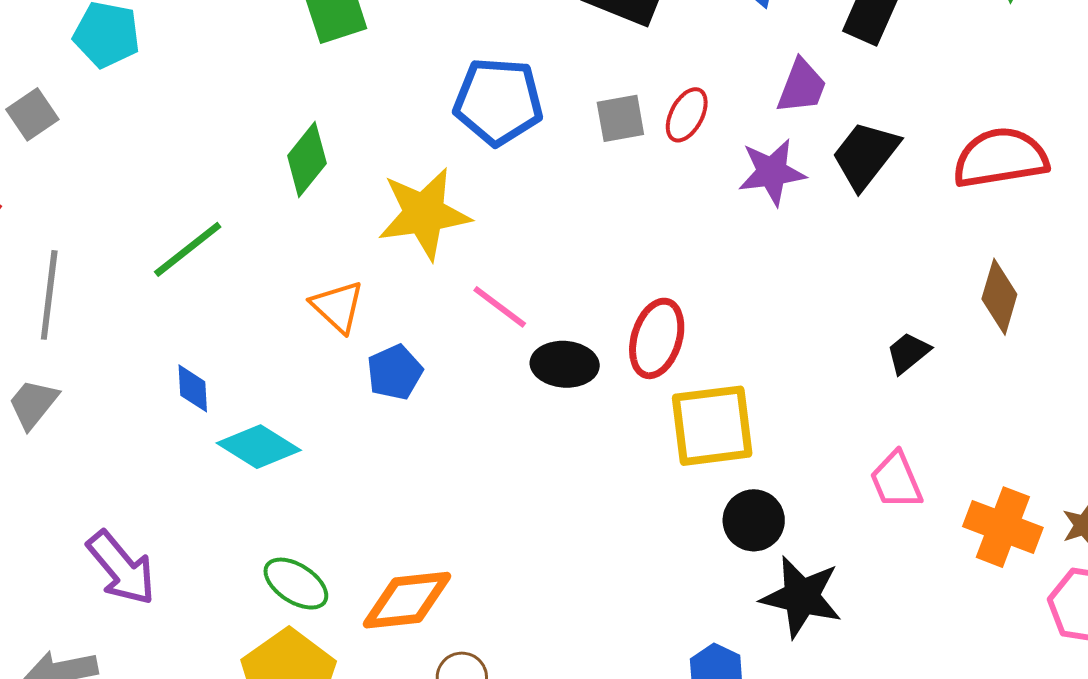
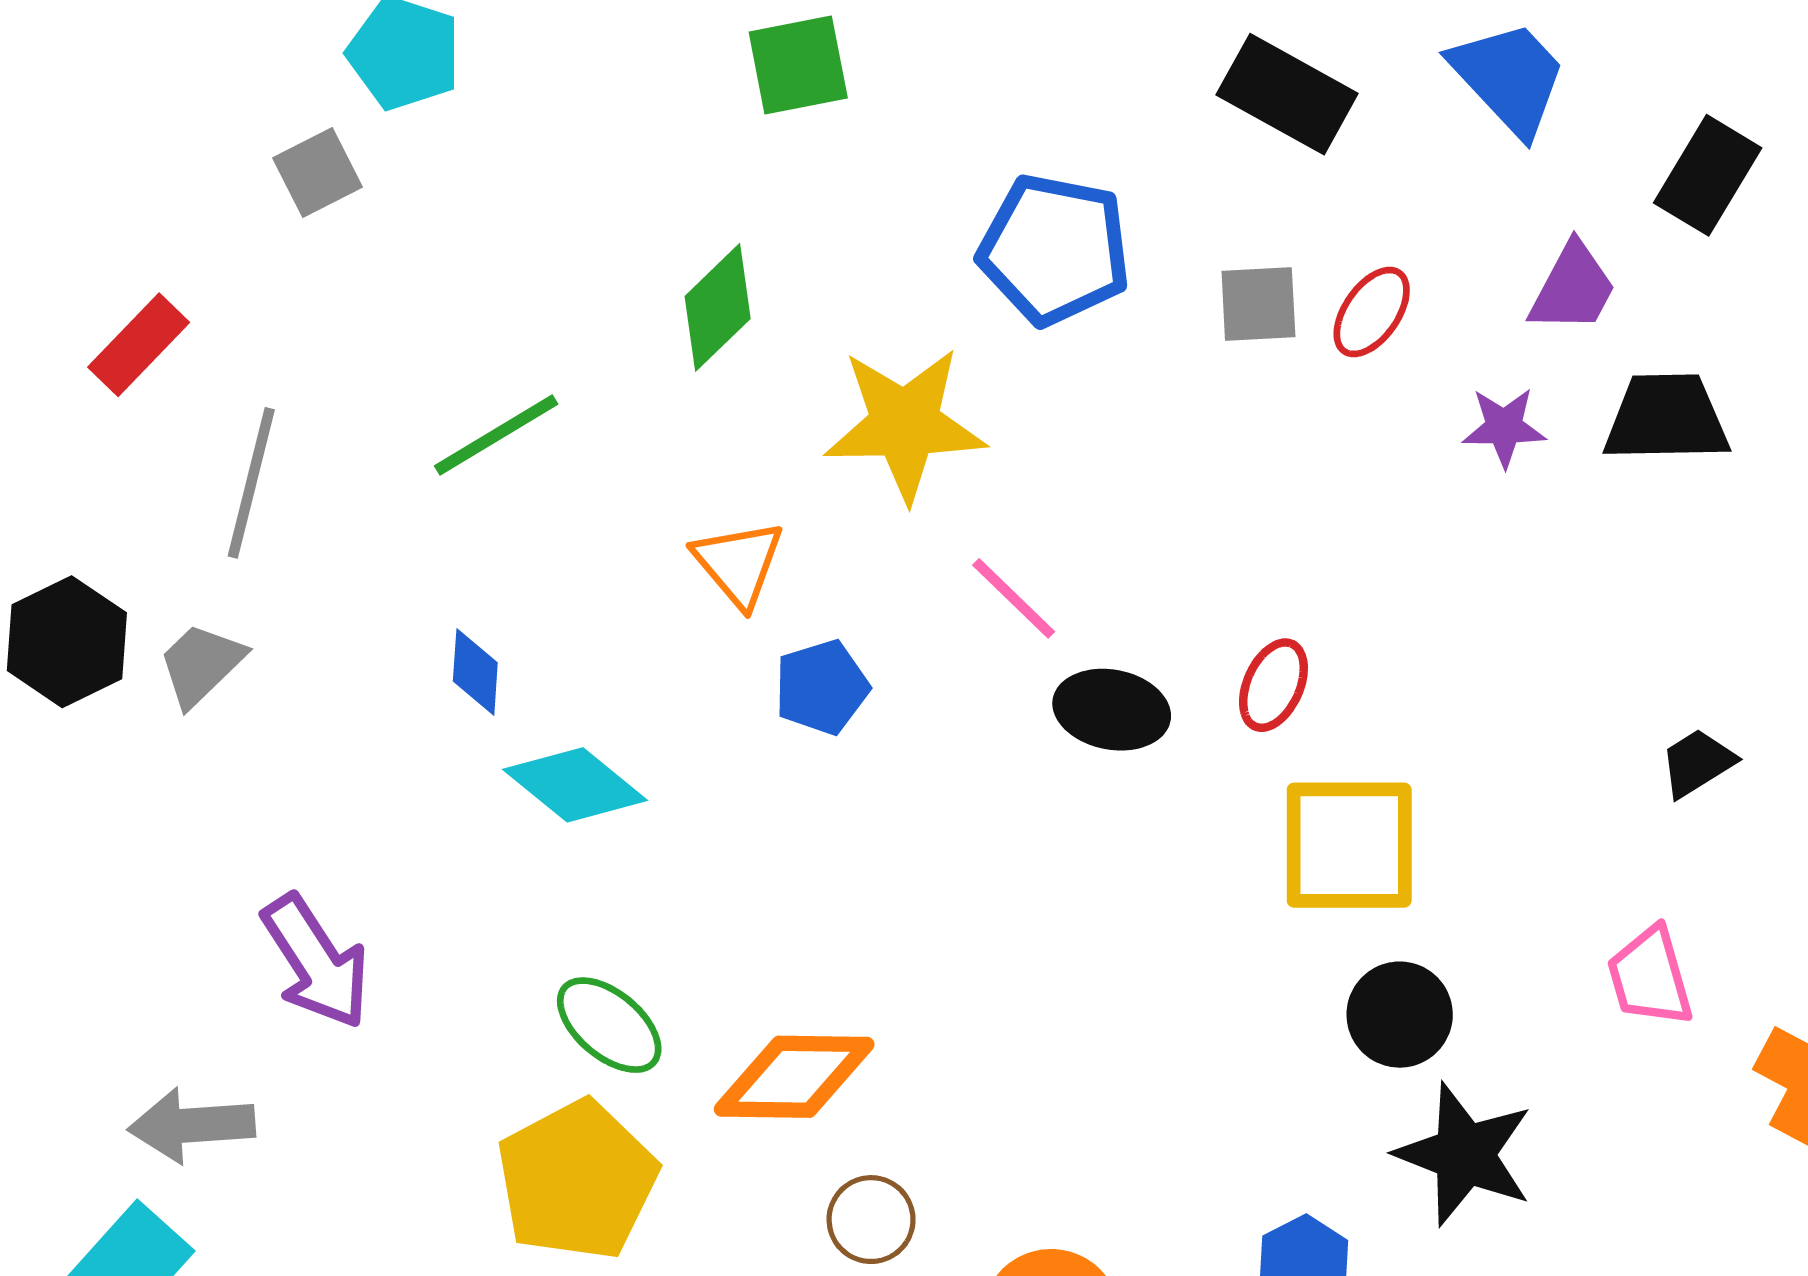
gray square: (32, 114) -> (318, 172), moved
black trapezoid: (865, 155) -> (1666, 418), turned 44
purple star: (772, 172) -> (1504, 427), size x0.7
red ellipse: (657, 338) -> (1273, 685), size x0.7

